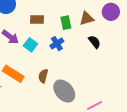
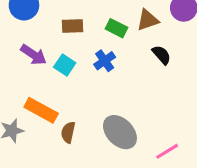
green rectangle: (66, 23) -> (117, 28), turned -48
brown semicircle: (43, 76) -> (68, 132), moved

